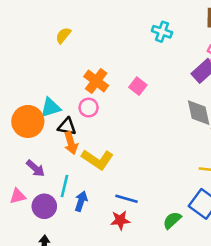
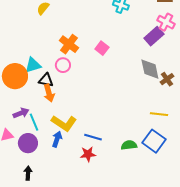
yellow L-shape: (97, 159) -> (64, 123), moved
purple arrow: (35, 168) -> (21, 113), turned -63
cyan line: (65, 186) -> (34, 122), moved, turned -36
green semicircle: (172, 220) -> (129, 145), moved, turned 35

